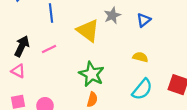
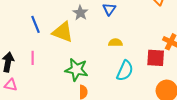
blue line: (51, 13) -> (35, 24), moved
pink line: (49, 49) -> (33, 58), turned -48

